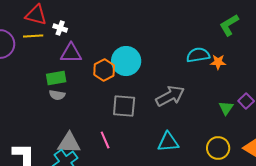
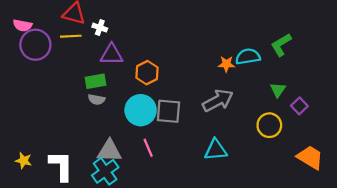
green L-shape: (229, 25) -> (281, 45), moved
cyan circle: (126, 61) -> (141, 110), moved
orange star: (218, 62) -> (226, 64), moved
green triangle: (226, 108) -> (278, 90), moved
yellow circle: (218, 148) -> (269, 125), moved

